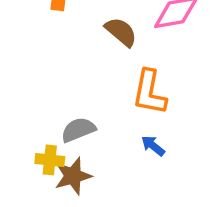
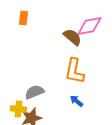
brown semicircle: (121, 32) -> (72, 37), moved

